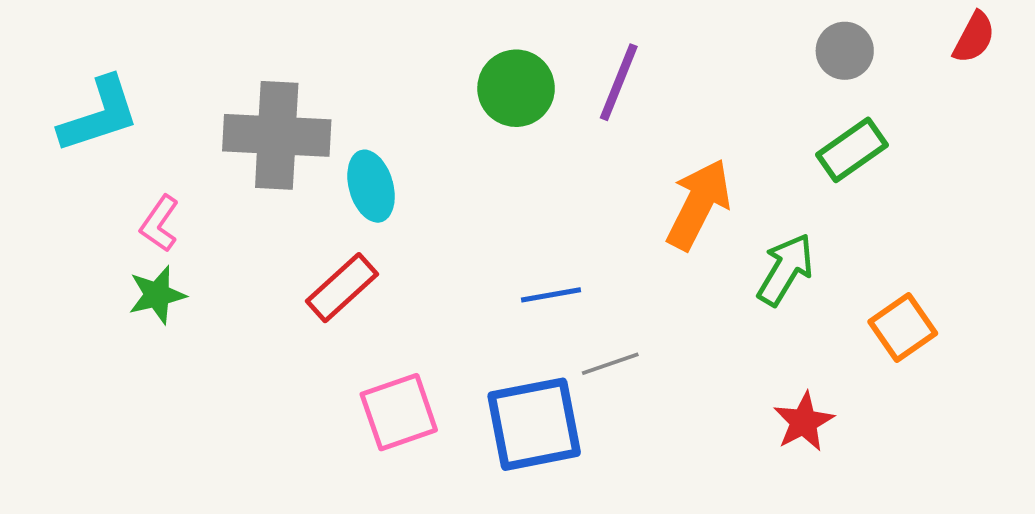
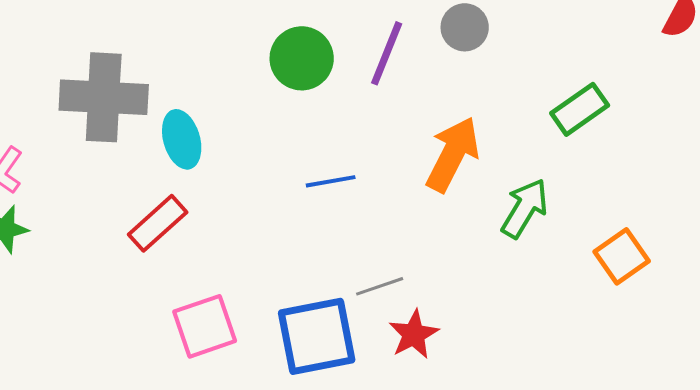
gray circle: (845, 51) -> (465, 27), moved
blue line: (551, 295) -> (331, 181), moved
red star: (804, 422) -> (414, 334), moved

